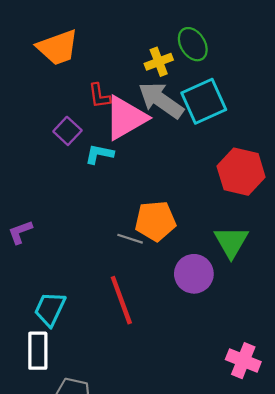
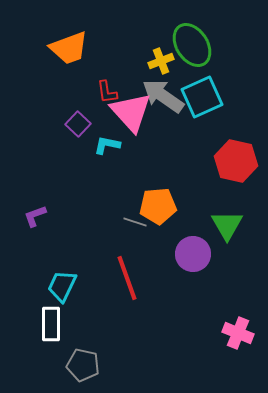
green ellipse: (193, 44) -> (192, 45), size x1.4
pink triangle: (126, 118) -> (131, 112), turned -42

